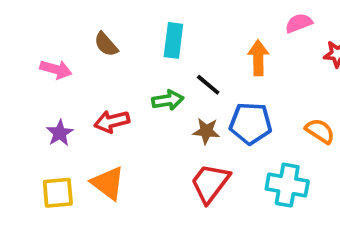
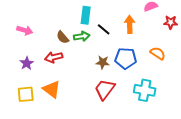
brown semicircle: (106, 44) -> (63, 37), moved
black line: (208, 85) -> (104, 29), moved
green arrow: (168, 100) -> (82, 36), moved
orange semicircle: (320, 131) -> (158, 53), moved

